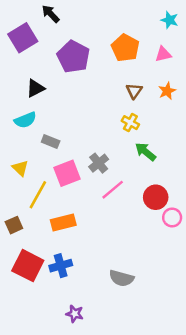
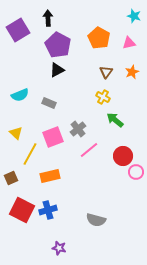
black arrow: (51, 14) -> (48, 18), moved, turned 42
black triangle: (35, 88) -> (57, 70), moved
gray rectangle: (51, 142) -> (49, 103), moved

